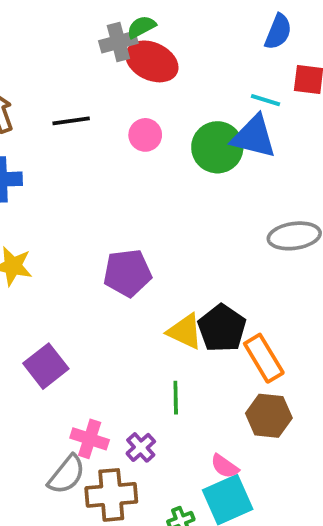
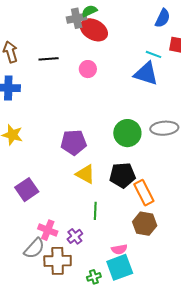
green circle: (217, 147) -> (127, 133), moved
black pentagon: (222, 328) -> (122, 175), turned 30
yellow triangle: (185, 331) -> (85, 174), moved
pink semicircle: (225, 466) -> (119, 249), turned -49

